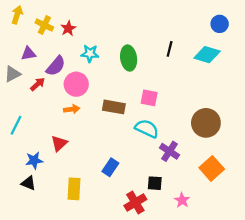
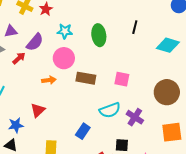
cyan diamond: (207, 55) -> (168, 45), moved
pink circle: (76, 84) -> (64, 58), moved
pink square: (149, 98) -> (122, 79), moved
cyan semicircle: (147, 129) -> (110, 110), moved, turned 135
orange square: (212, 168) -> (172, 132), turned 35

